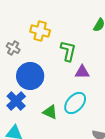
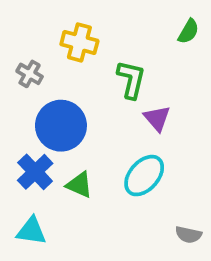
purple triangle: (82, 72) -> (157, 118), turned 49
green triangle: (50, 112) -> (79, 185), moved

